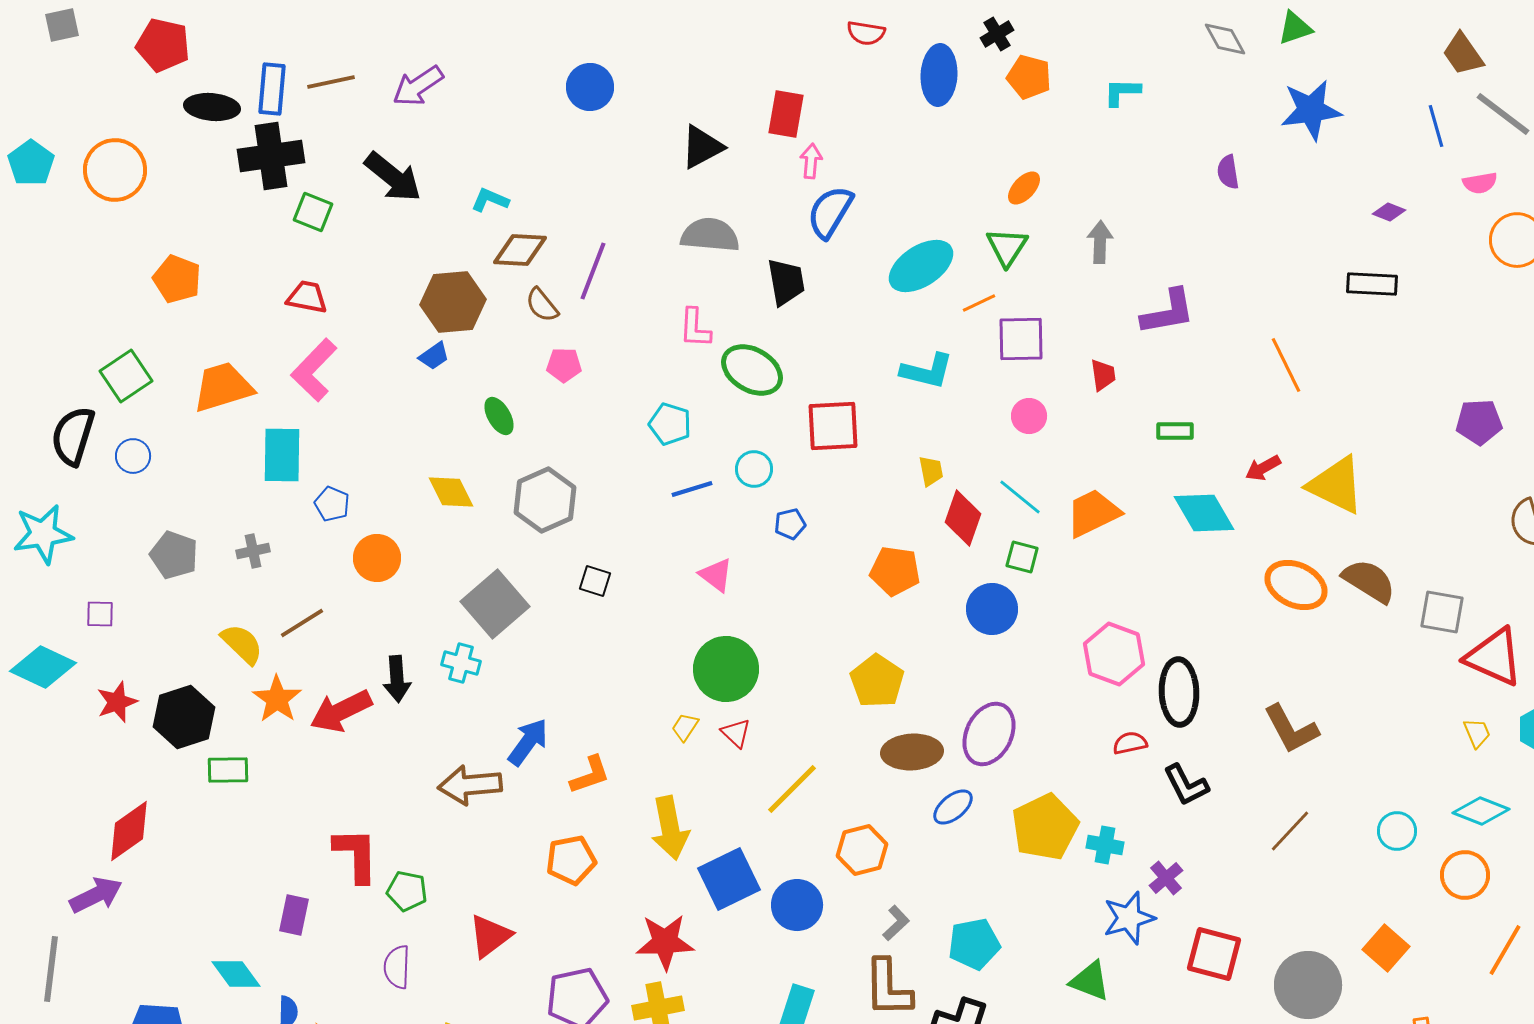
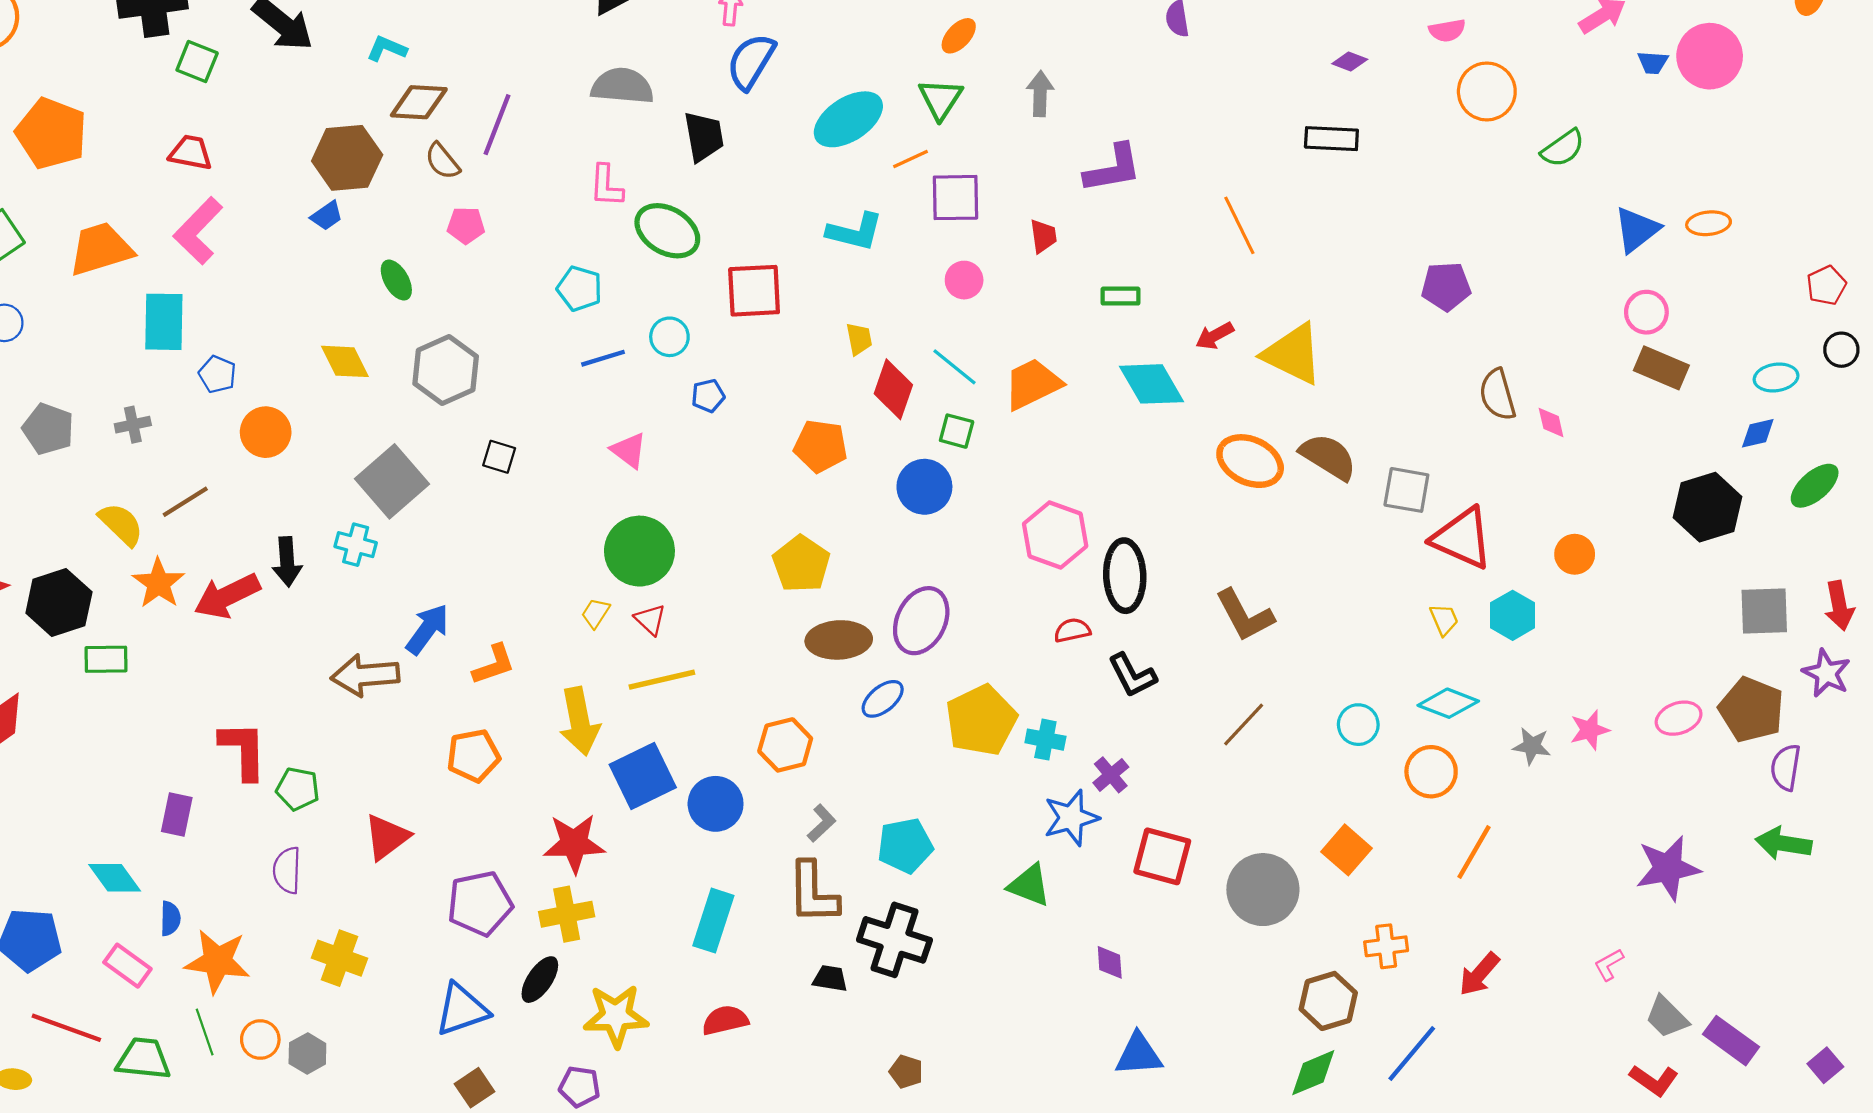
orange pentagon: (177, 279) -> (51, 133), size x1.4
yellow line: (792, 789) -> (662, 680), moved, turned 32

